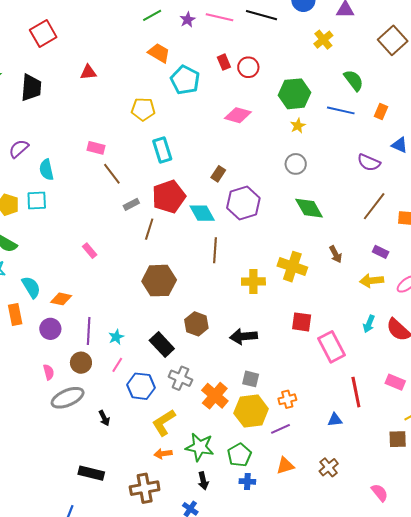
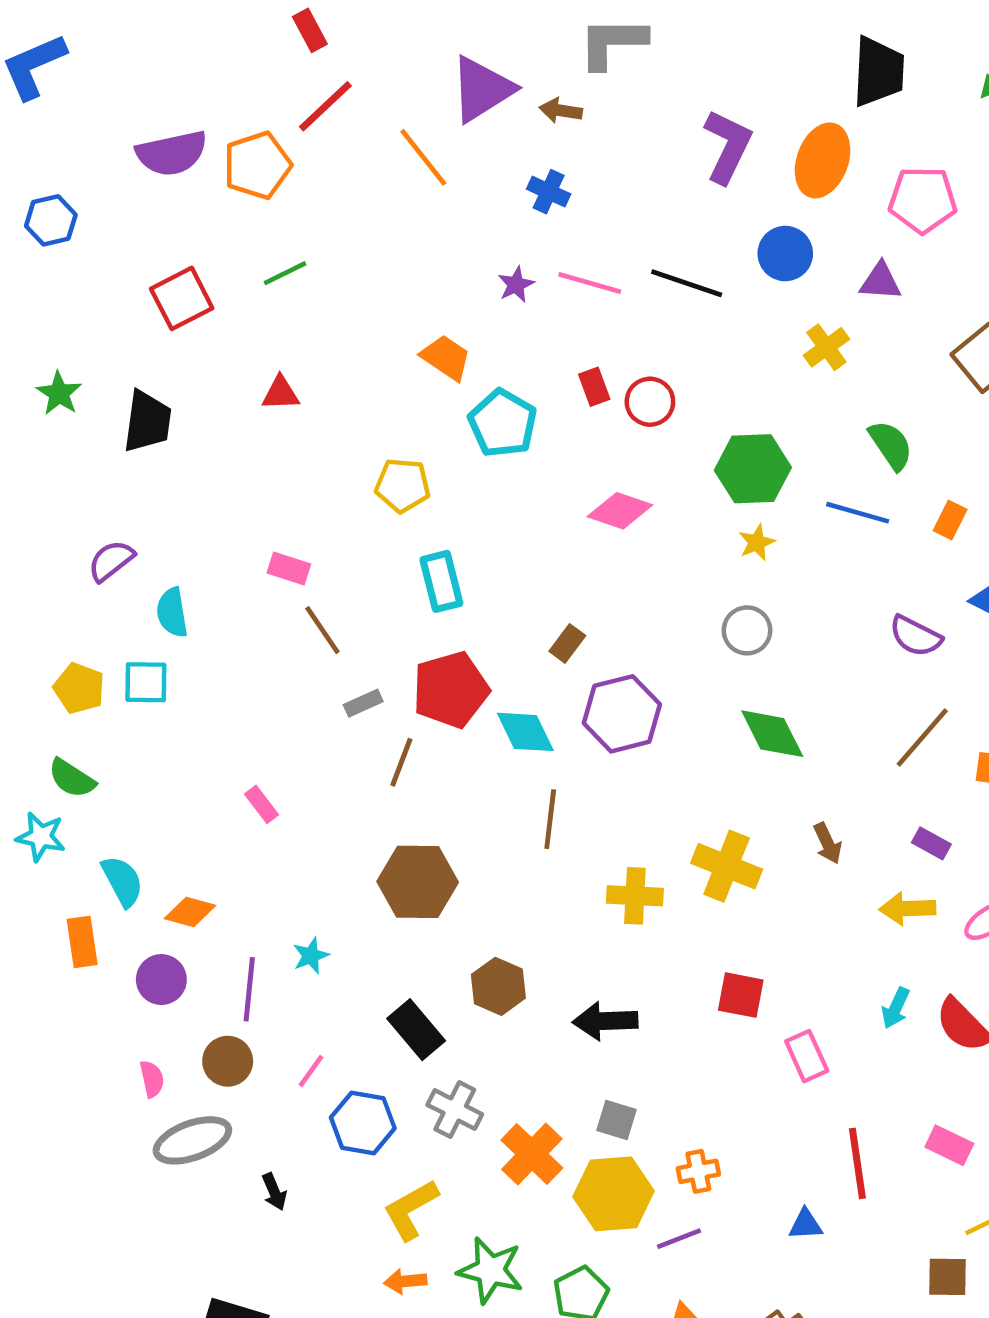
green line: (152, 15) -> (285, 273), moved
cyan star: (116, 337) -> (311, 956), moved
pink rectangle: (332, 347) -> (807, 1056), size x0.7

